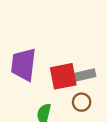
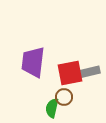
brown circle: (82, 102) -> (64, 97), moved

